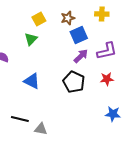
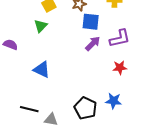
blue square: (79, 35) -> (91, 22), turned 30
black pentagon: (74, 82) -> (85, 108), moved
blue star: (113, 114) -> (114, 101), moved

